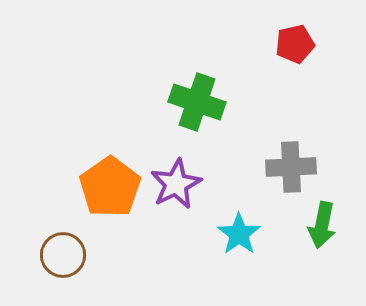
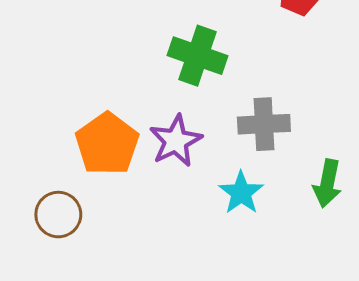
gray cross: (291, 167) -> (264, 124), moved

